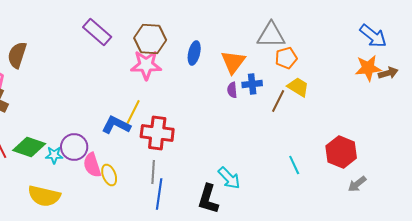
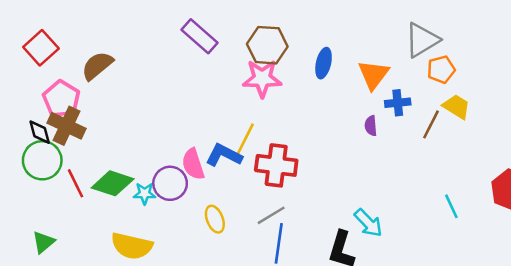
gray triangle: (271, 35) -> (422, 40), turned -32
brown semicircle: (17, 55) -> (97, 66), turned 32
purple semicircle: (232, 90) -> (371, 126), moved
pink semicircle: (92, 165) -> (193, 164), moved
gray line: (153, 172) -> (271, 215), turned 55

